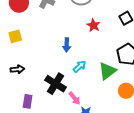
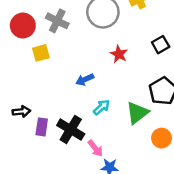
yellow square: (15, 36) -> (41, 53), moved
blue arrow: (67, 45) -> (85, 80), turned 64
purple rectangle: (28, 101) -> (42, 127), moved

